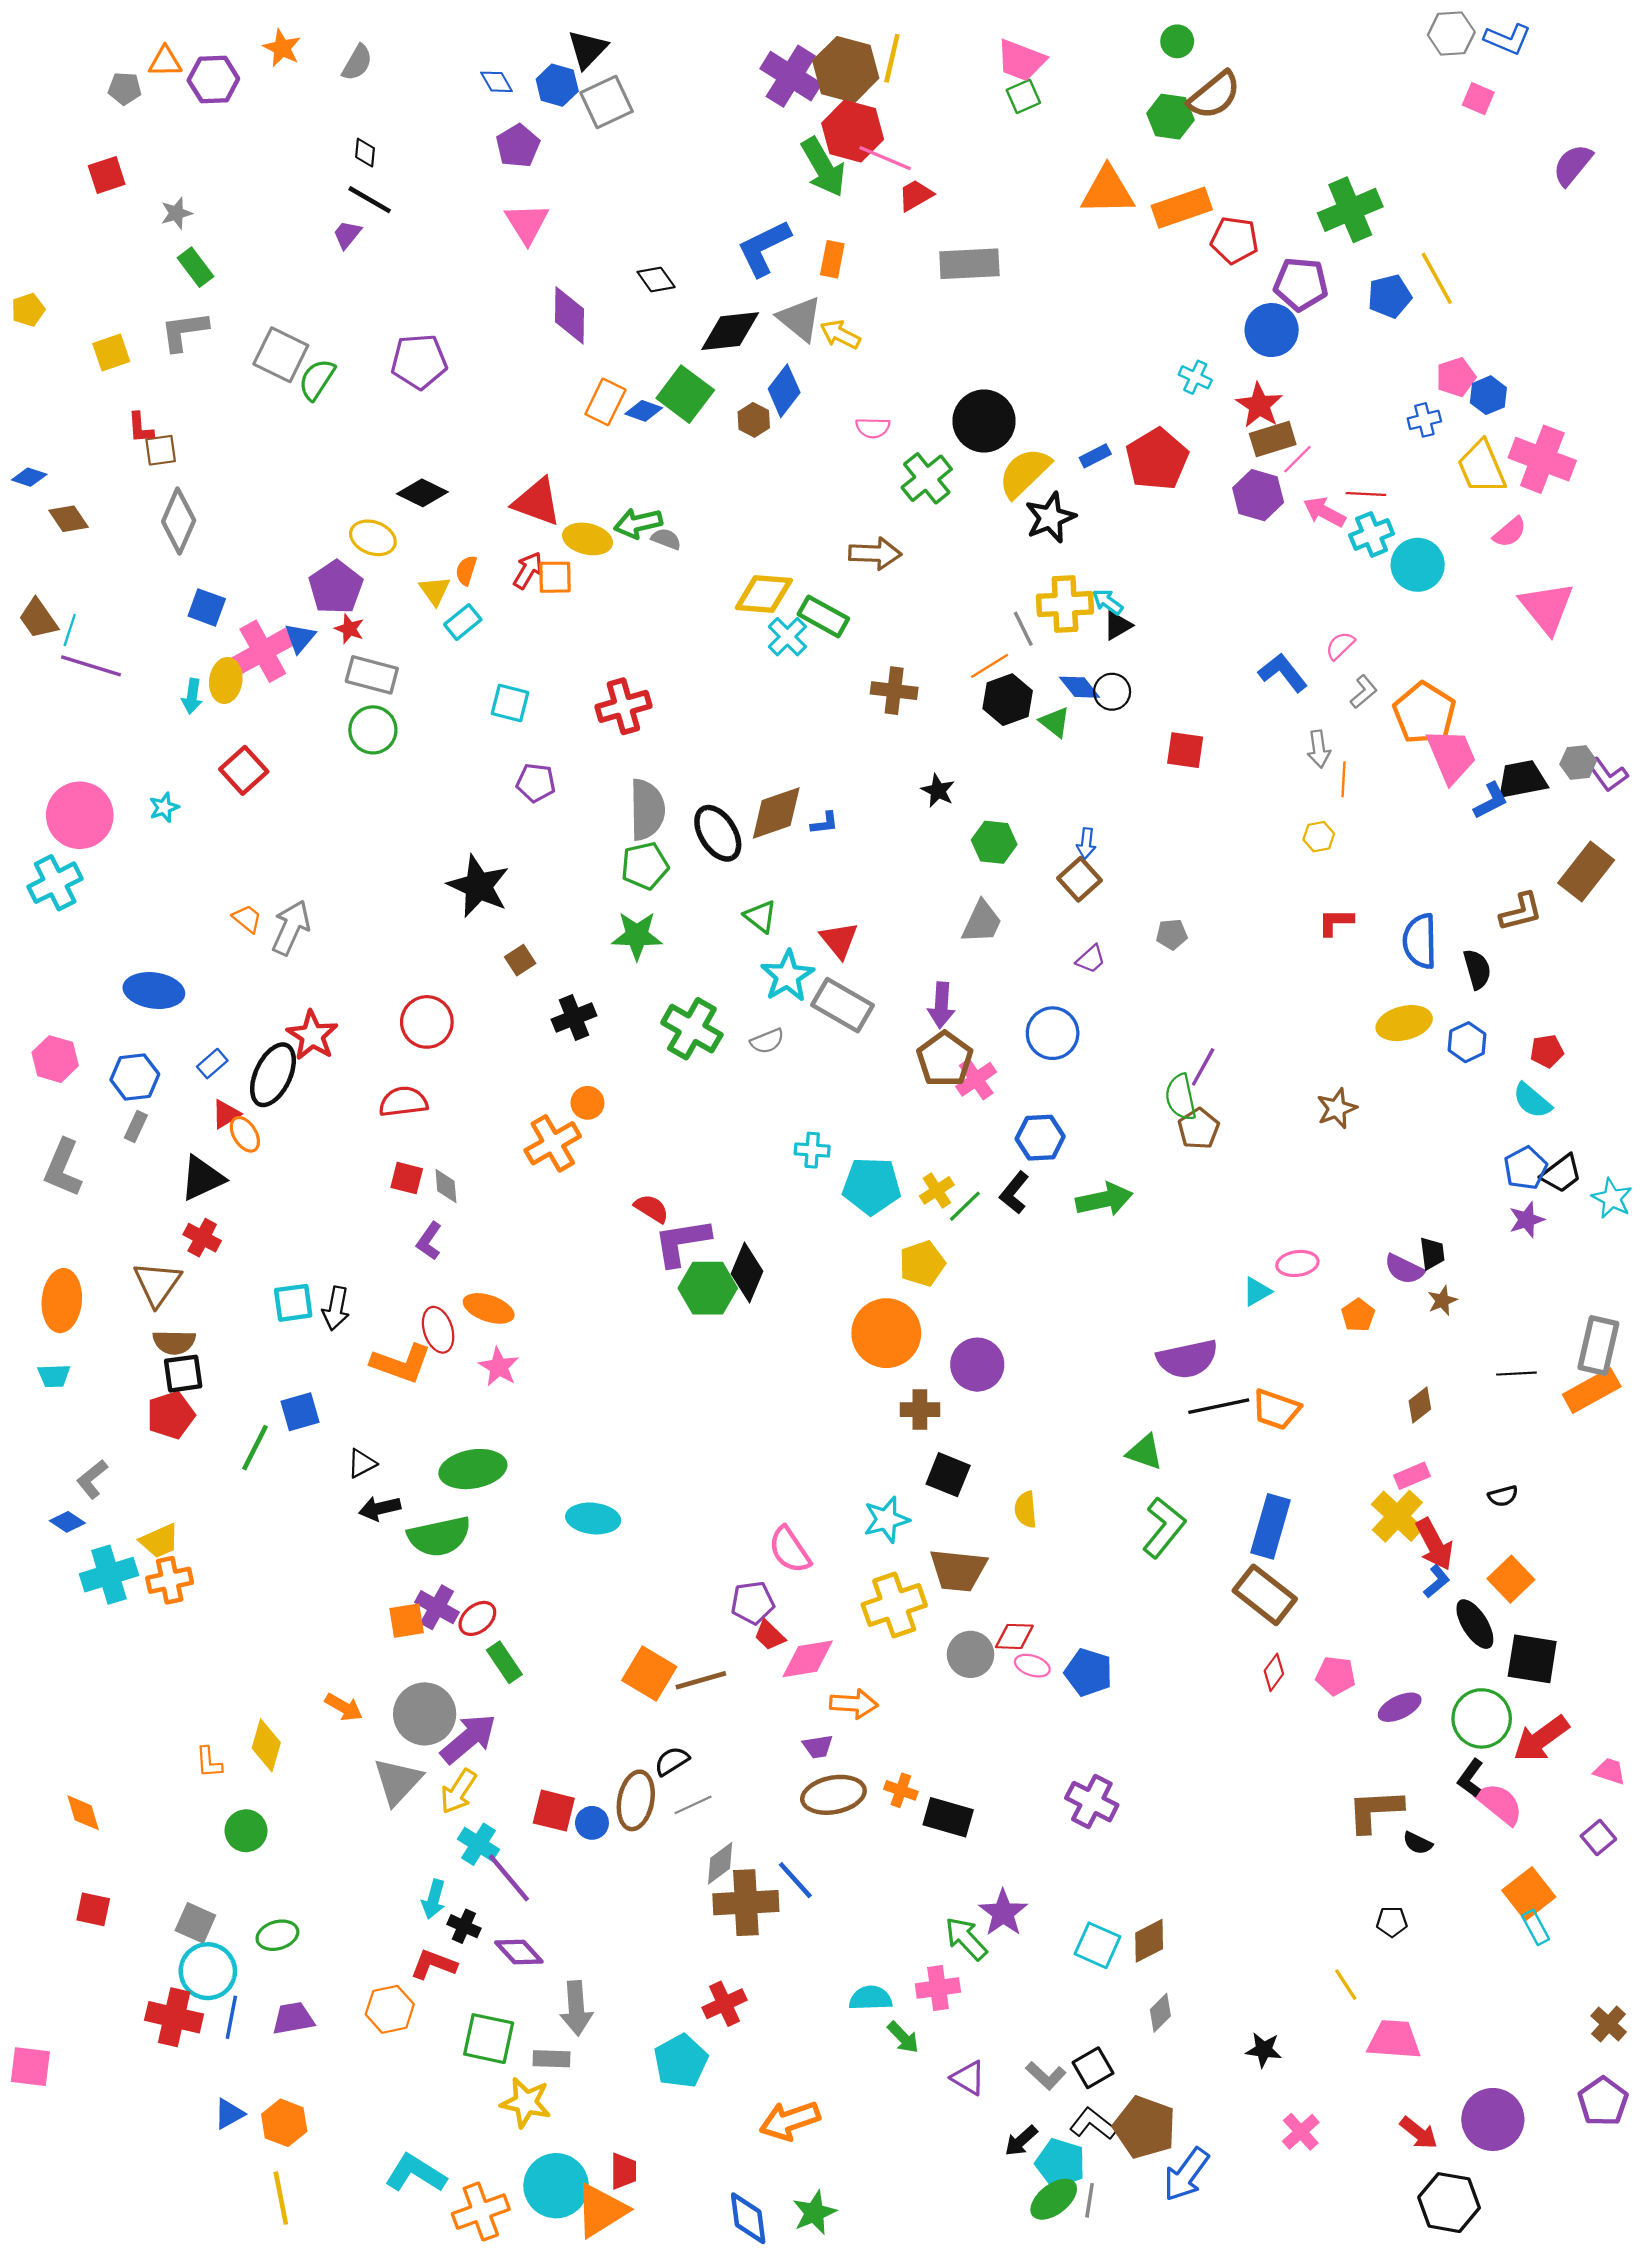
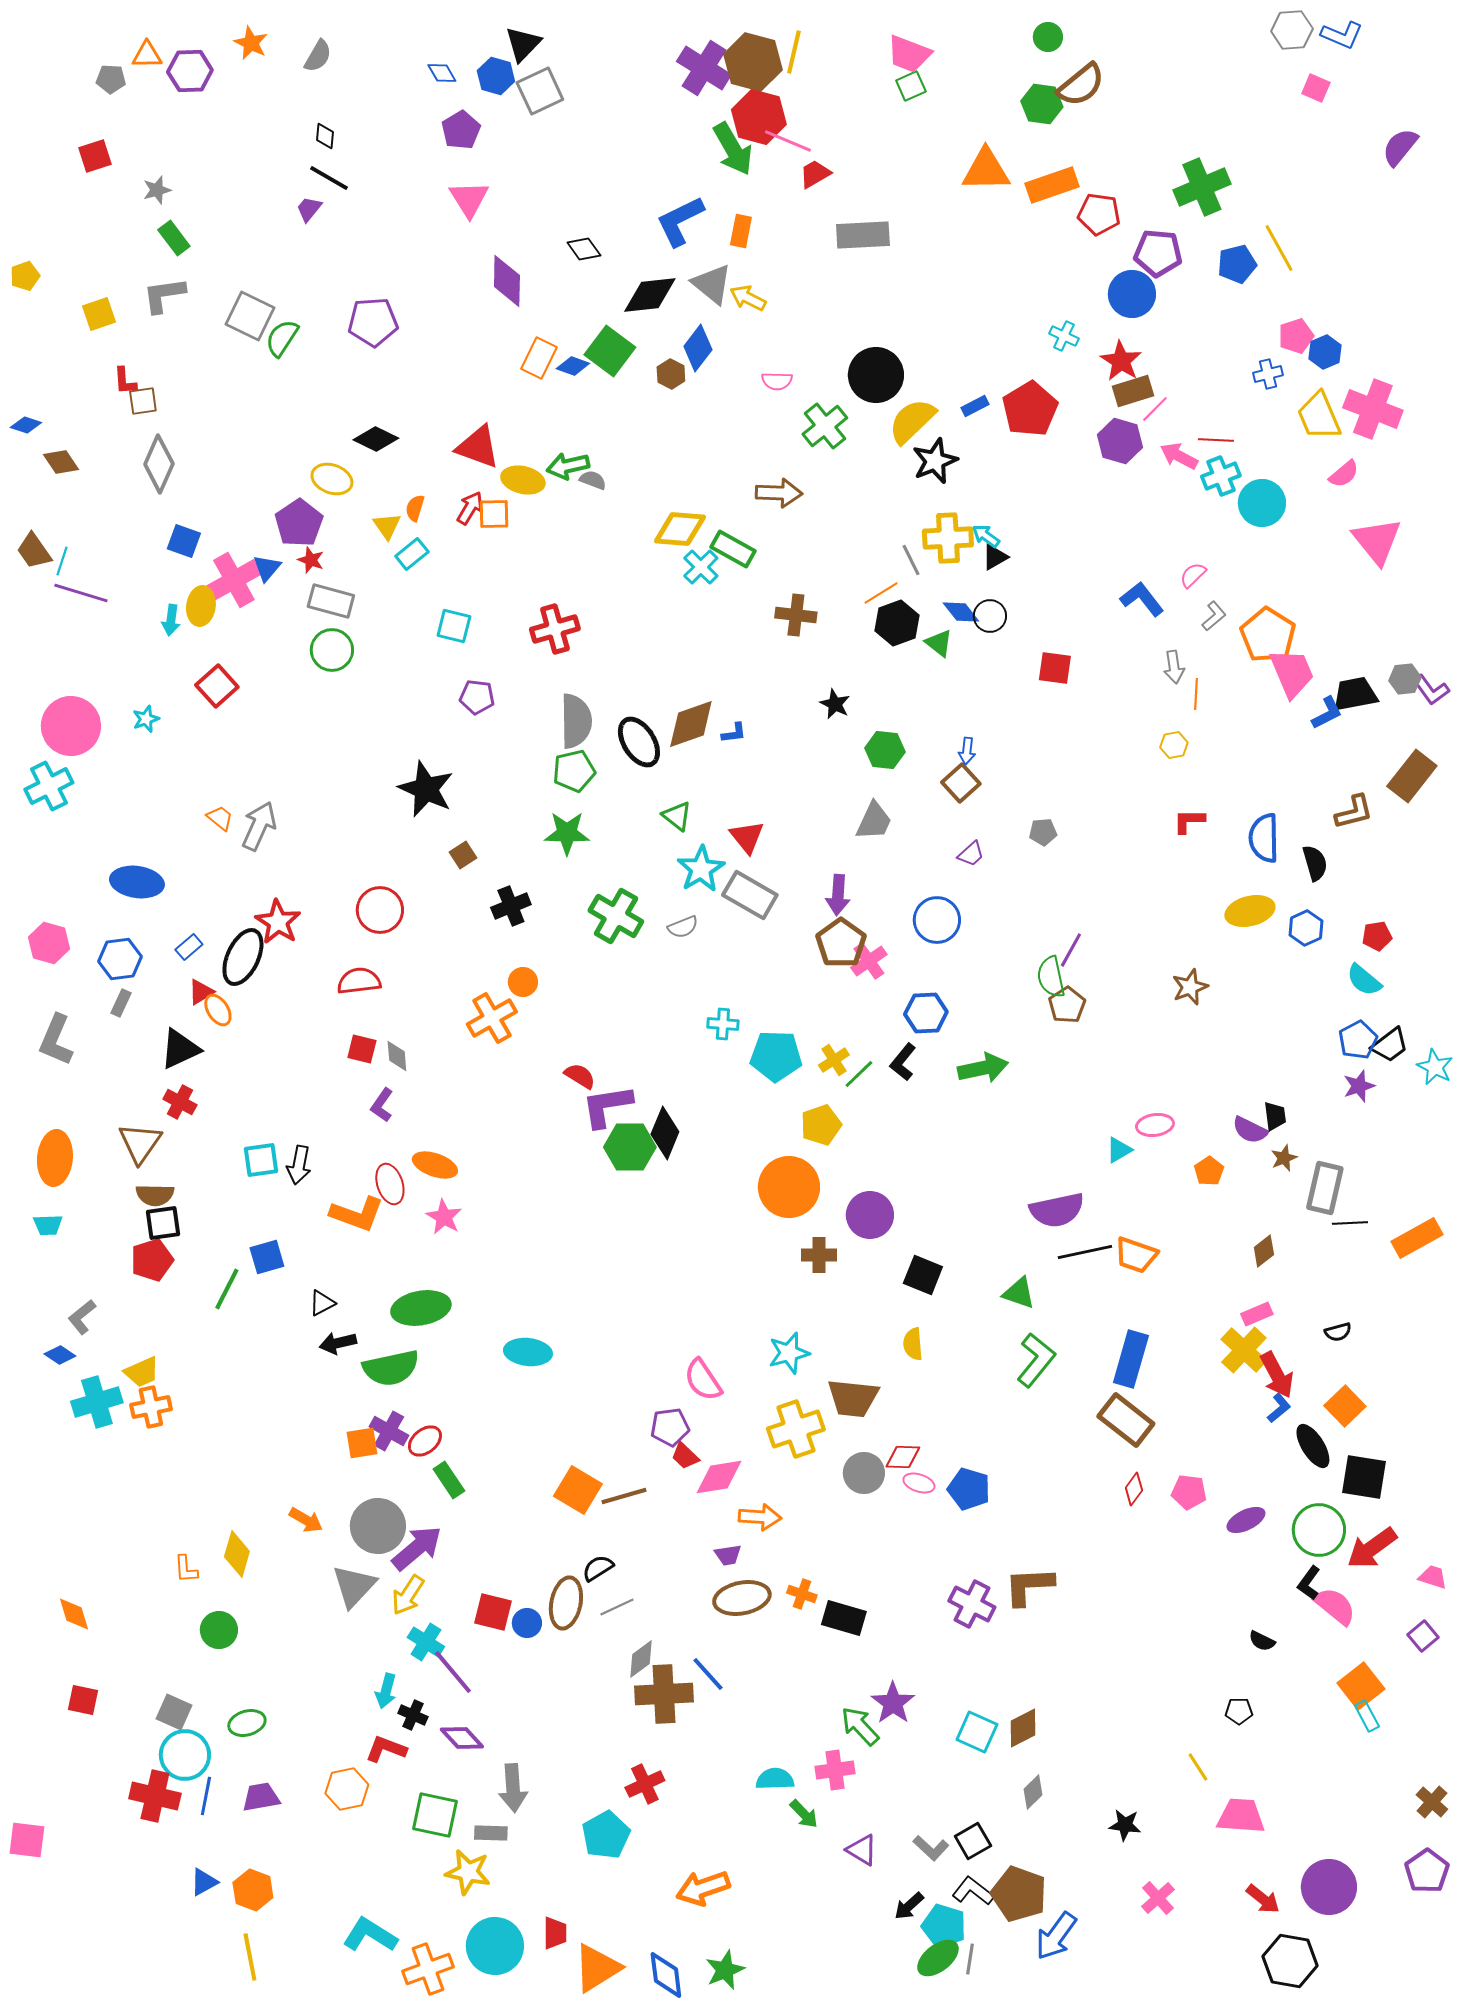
gray rectangle: (1598, 1345) -> (1325, 1188), moved
black square: (948, 1475) -> (923, 1275), moved
brown L-shape: (1375, 1811) -> (1029, 1586), moved
orange triangle: (601, 2210) -> (597, 1968), moved

